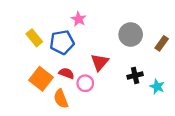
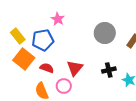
red triangle: (100, 62) -> (75, 68), moved
orange square: (41, 79) -> (24, 59), moved
pink circle: (85, 83) -> (64, 86), moved

